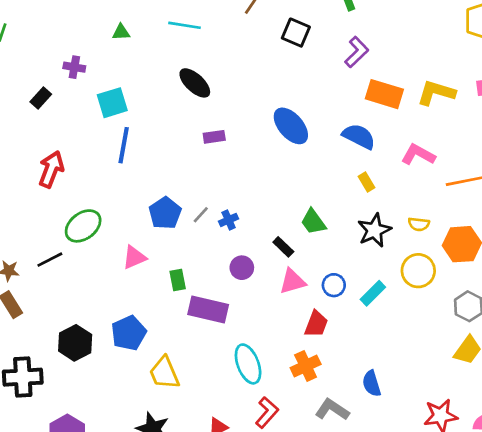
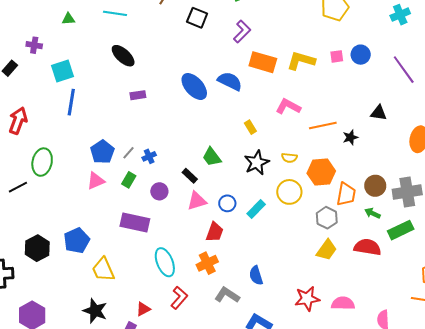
blue semicircle: (359, 136) -> (230, 81), moved
green ellipse: (83, 226) -> (42, 162), turned -40
pink triangle: (134, 257) -> (96, 181), moved
green rectangle: (178, 280) -> (129, 180), moved, turned 42

